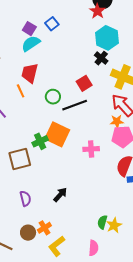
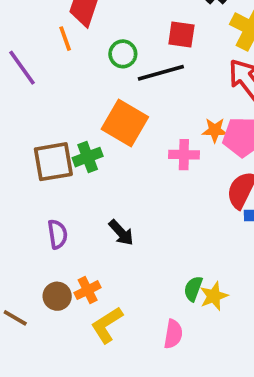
red square: (84, 83) -> (181, 35), turned 35
orange star: (117, 121) -> (215, 130), moved
green cross: (40, 141) -> (88, 157), moved
black arrow: (60, 195) -> (121, 233), turned 91

